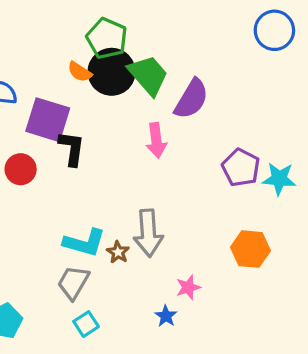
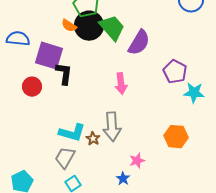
pink arrow: (156, 140) -> (121, 84), moved
purple pentagon: (241, 168) -> (175, 72), moved

